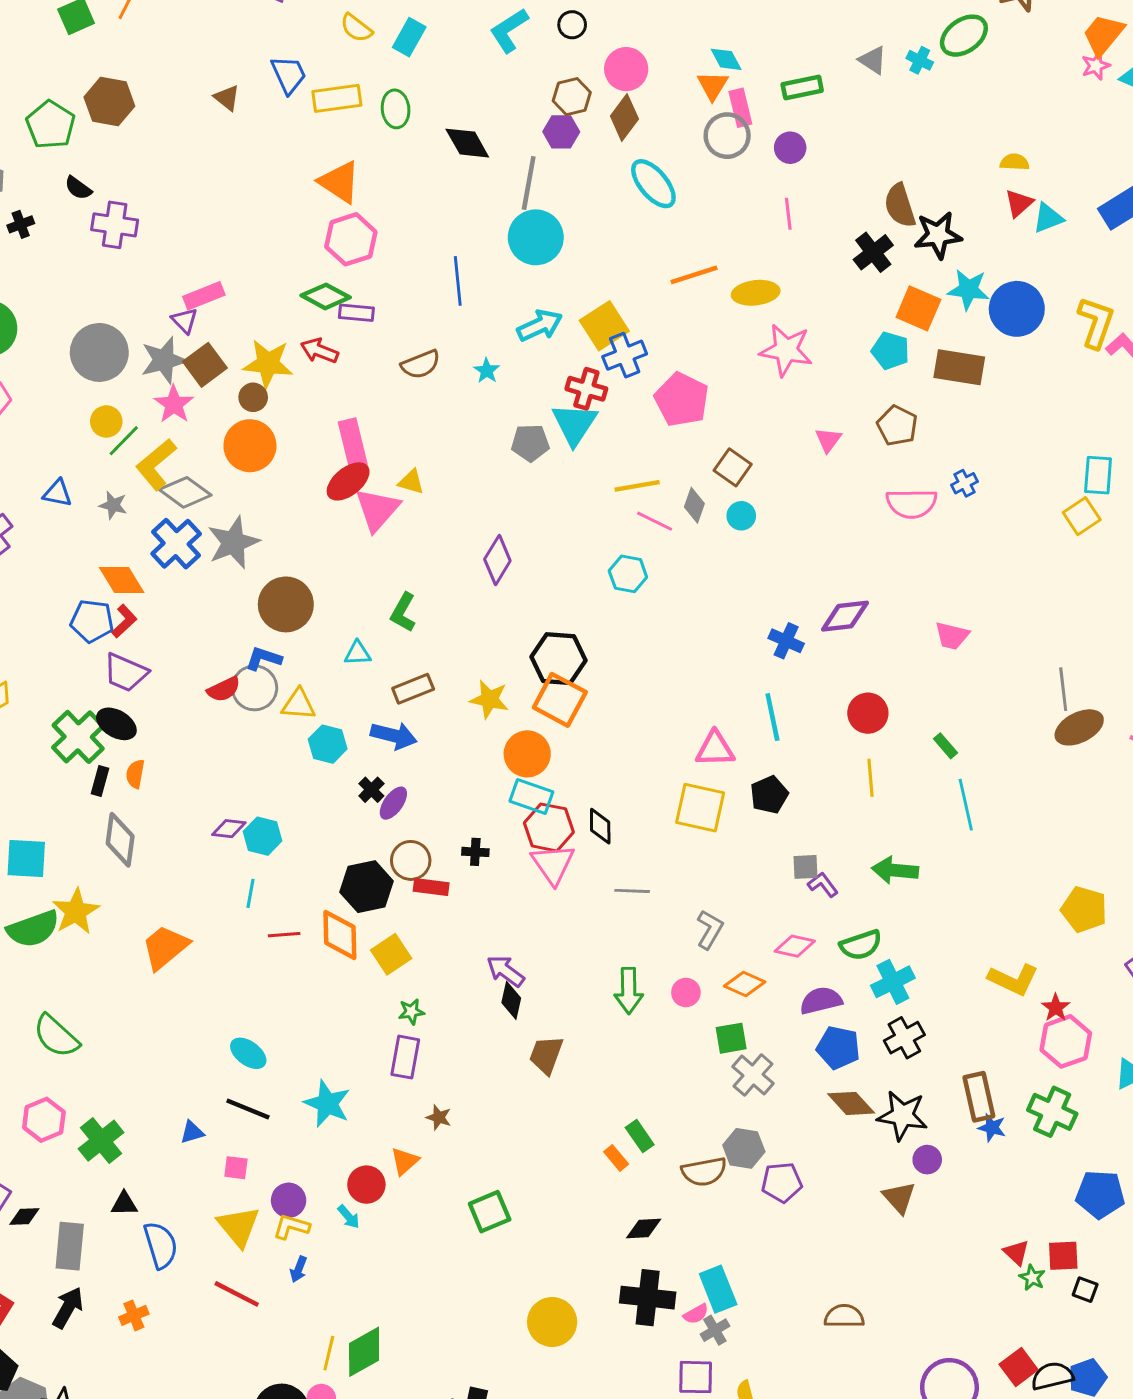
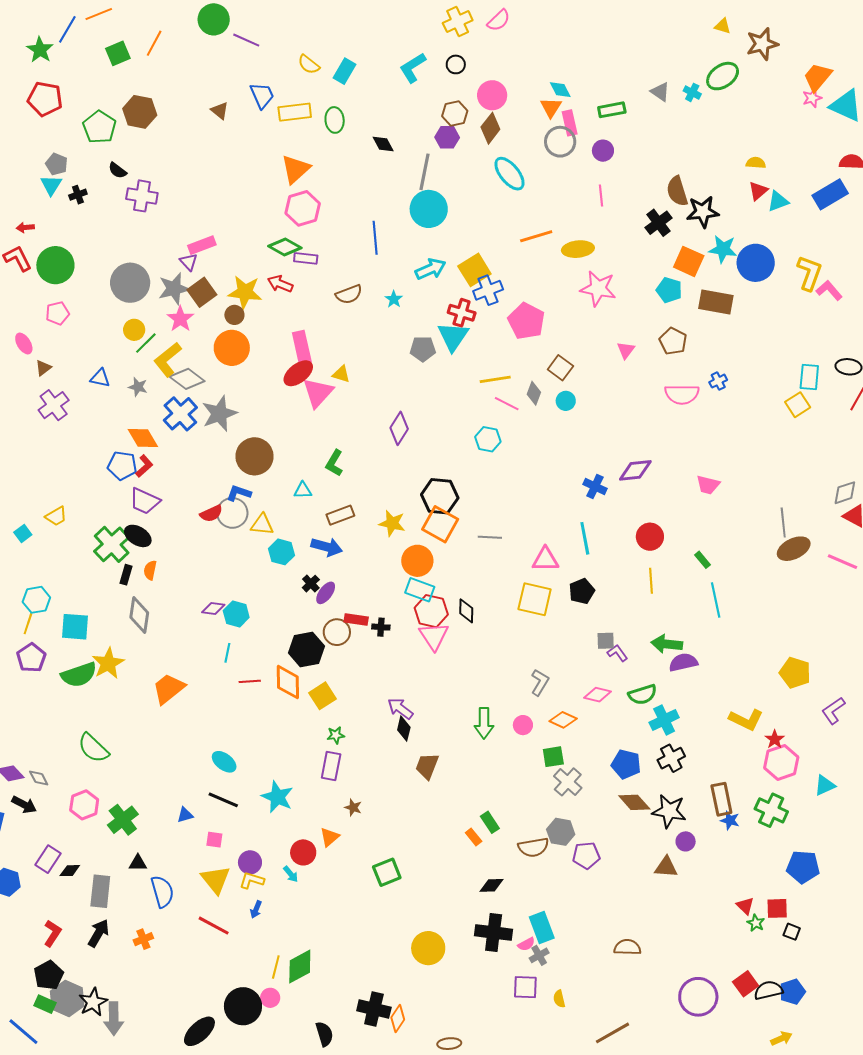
black diamond: (467, 143) -> (383, 144), size x0.7
orange triangle: (339, 182) -> (296, 169), turned 44
red rectangle: (431, 887) -> (356, 620), moved
gray line: (632, 891) -> (490, 537), moved
purple semicircle: (821, 1001) -> (683, 662), moved
brown triangle: (899, 1198) -> (666, 867), turned -45

